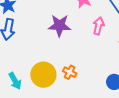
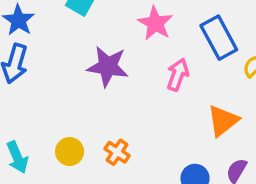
yellow circle: (43, 75) -> (70, 152), size x0.6

